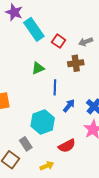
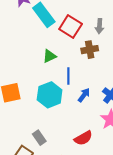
red square: (59, 41) -> (71, 26), size x1.5
gray arrow: (86, 42) -> (99, 26), turned -64
cyan hexagon: (43, 122) -> (50, 95), moved

